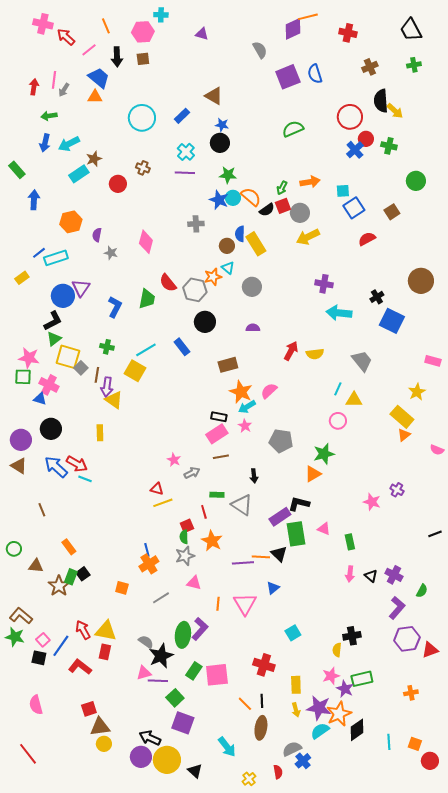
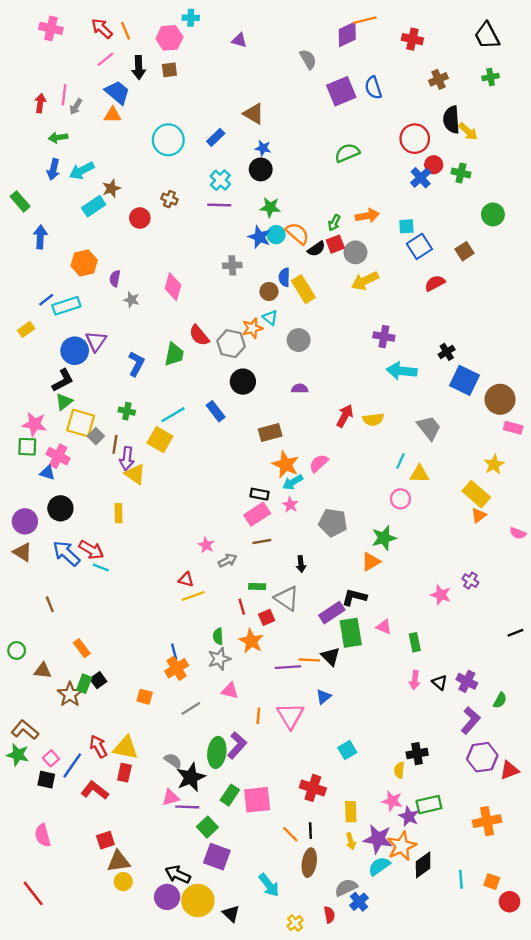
red arrow: (66, 37) -> (102, 28), moved
brown circle: (421, 281) -> (500, 399), moved
red square: (187, 526) -> (267, 617), moved
pink star: (331, 676) -> (392, 801), turned 30
orange cross: (411, 693) -> (487, 821), size x1.6

